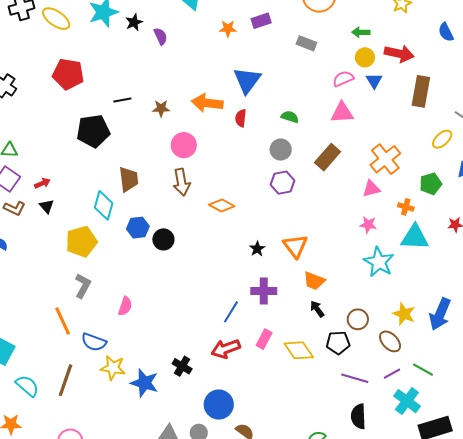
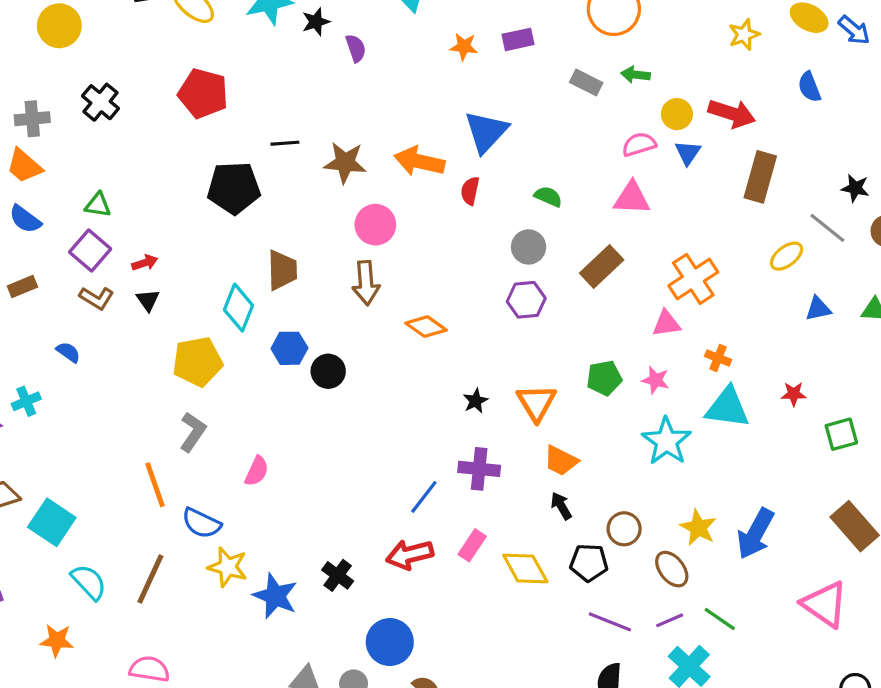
green arrow: (361, 32) -> (636, 75), moved
brown star: (161, 108) -> (345, 163), size x1.5
green pentagon: (431, 184) -> (604, 378), moved

